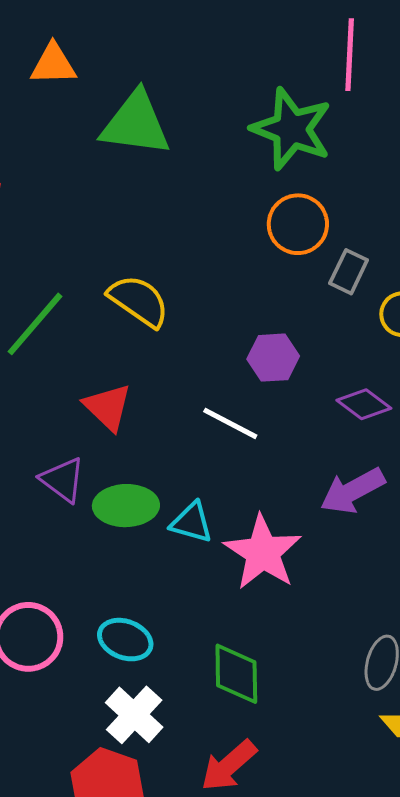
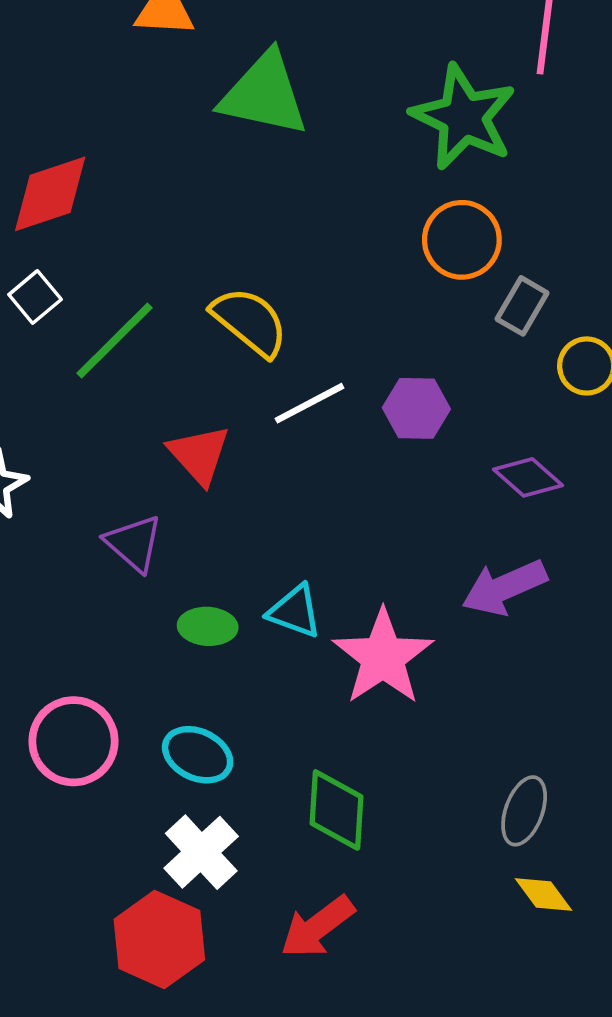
white line: (230, 423) -> (310, 403), moved, turned -60
green ellipse: (126, 506) -> (208, 626), moved, size x0.7

